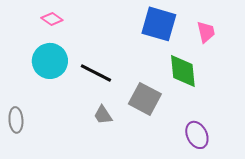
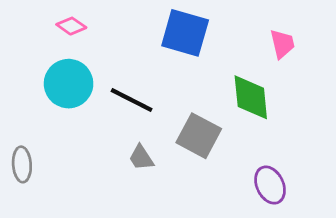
blue square: (159, 24) -> (185, 33), moved

